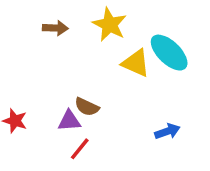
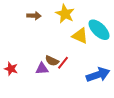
blue arrow: (167, 131) -> (98, 75), size x1.6
red line: (80, 149) -> (63, 63), moved

